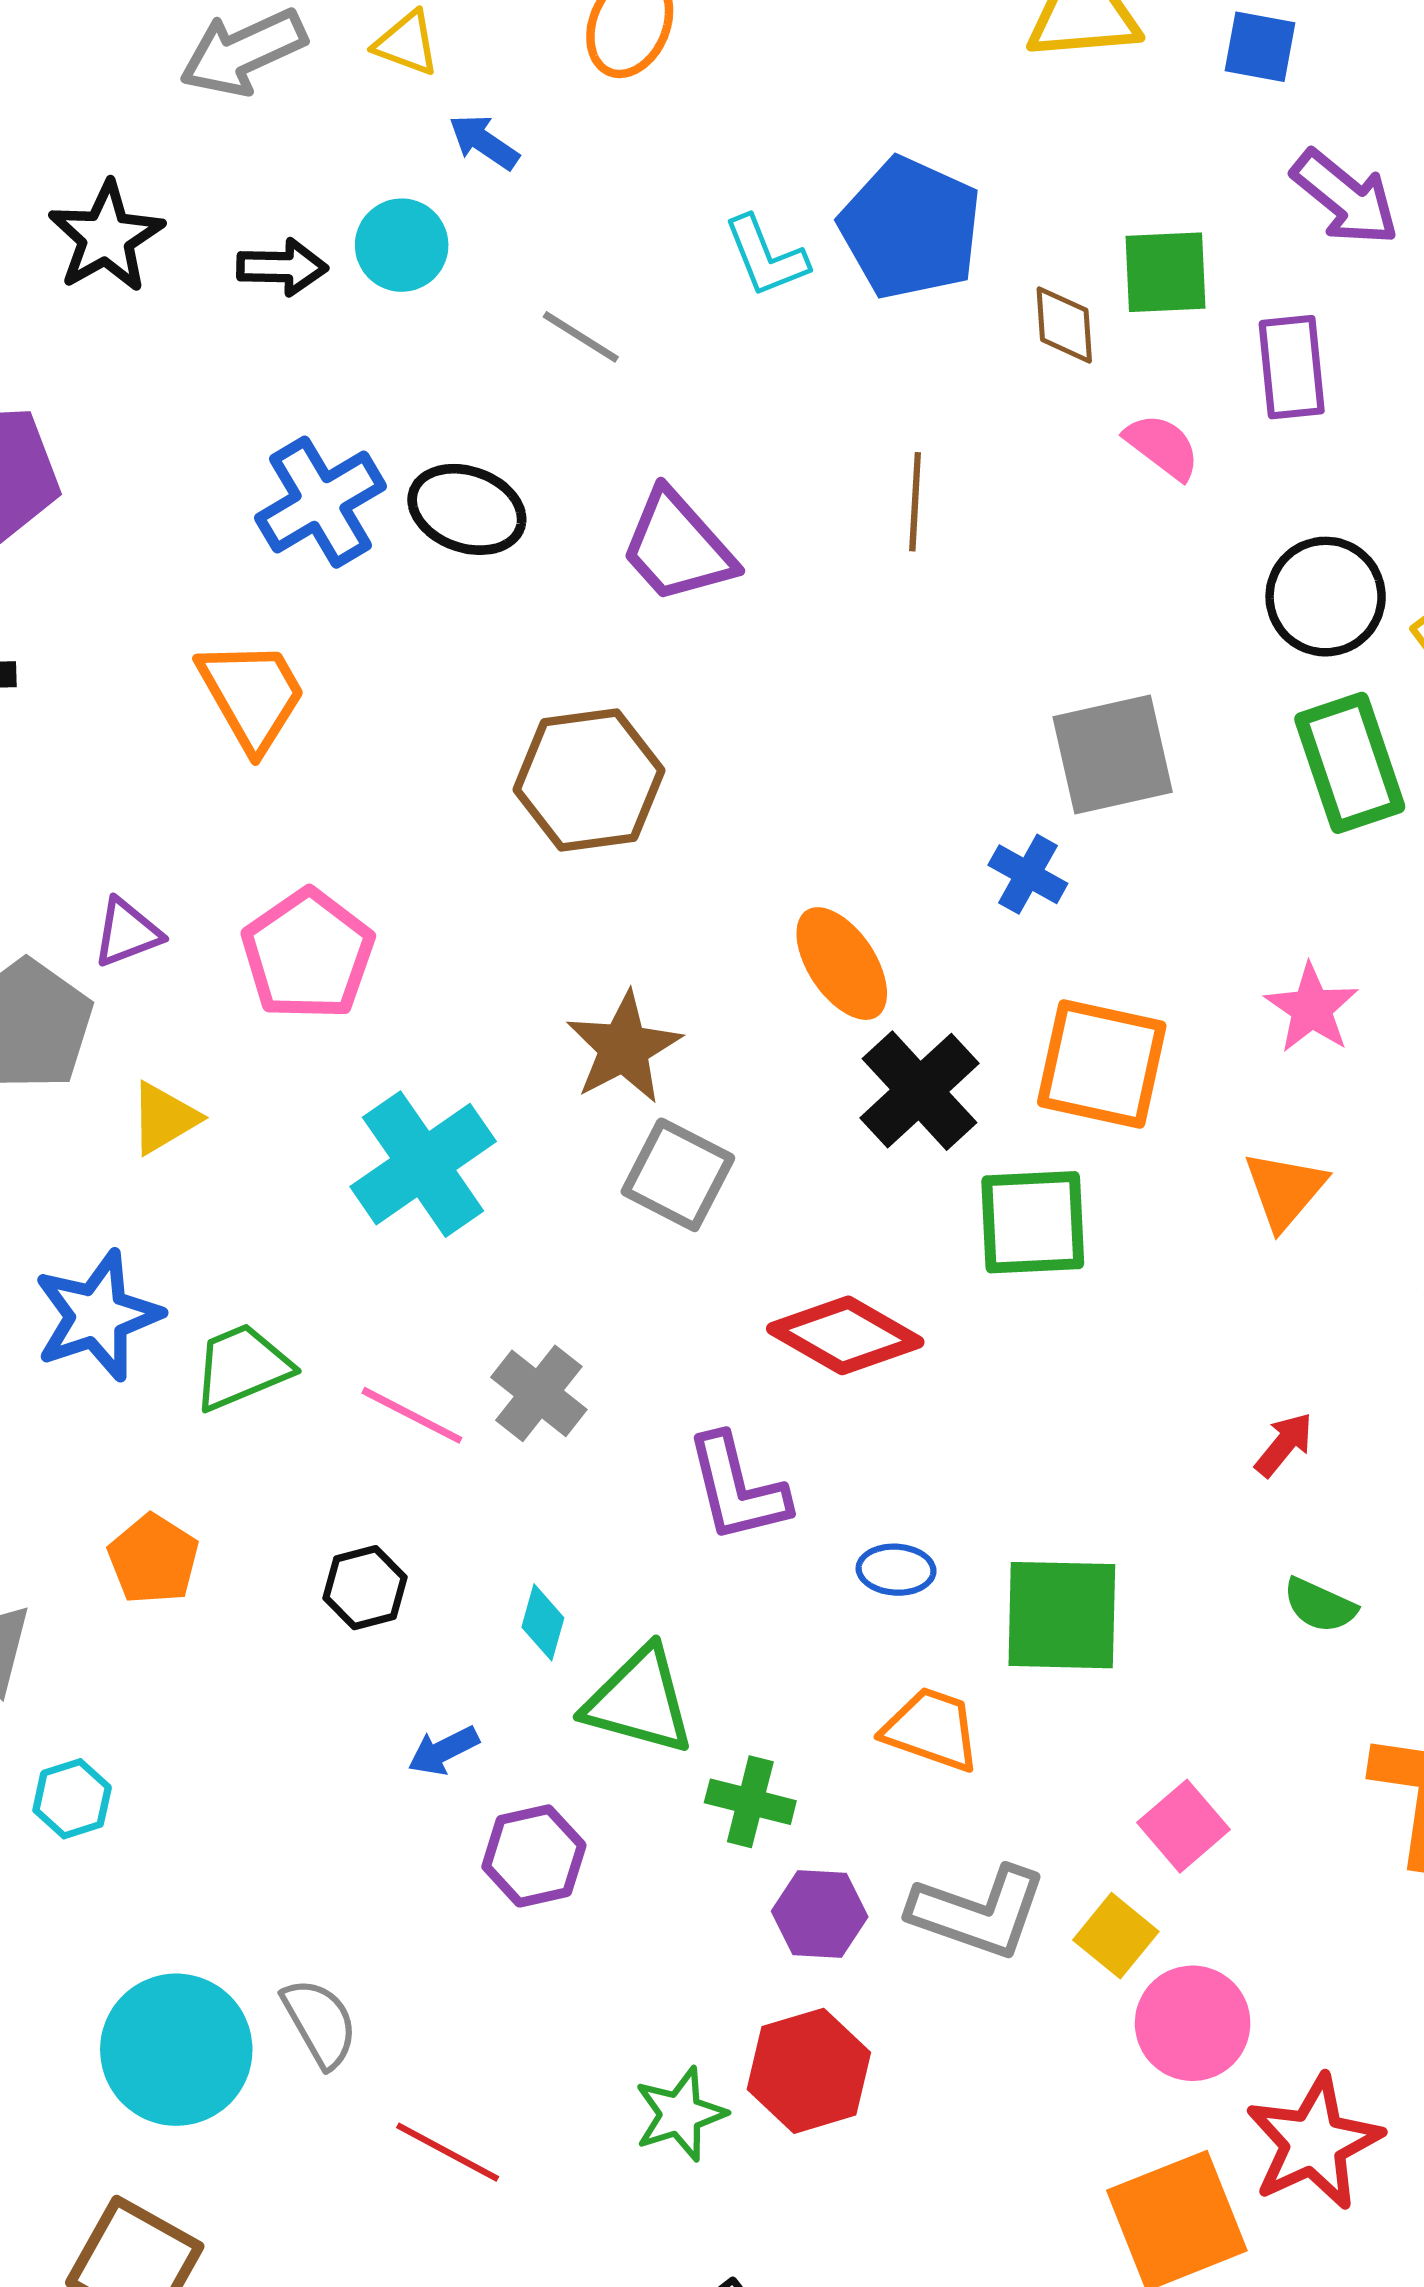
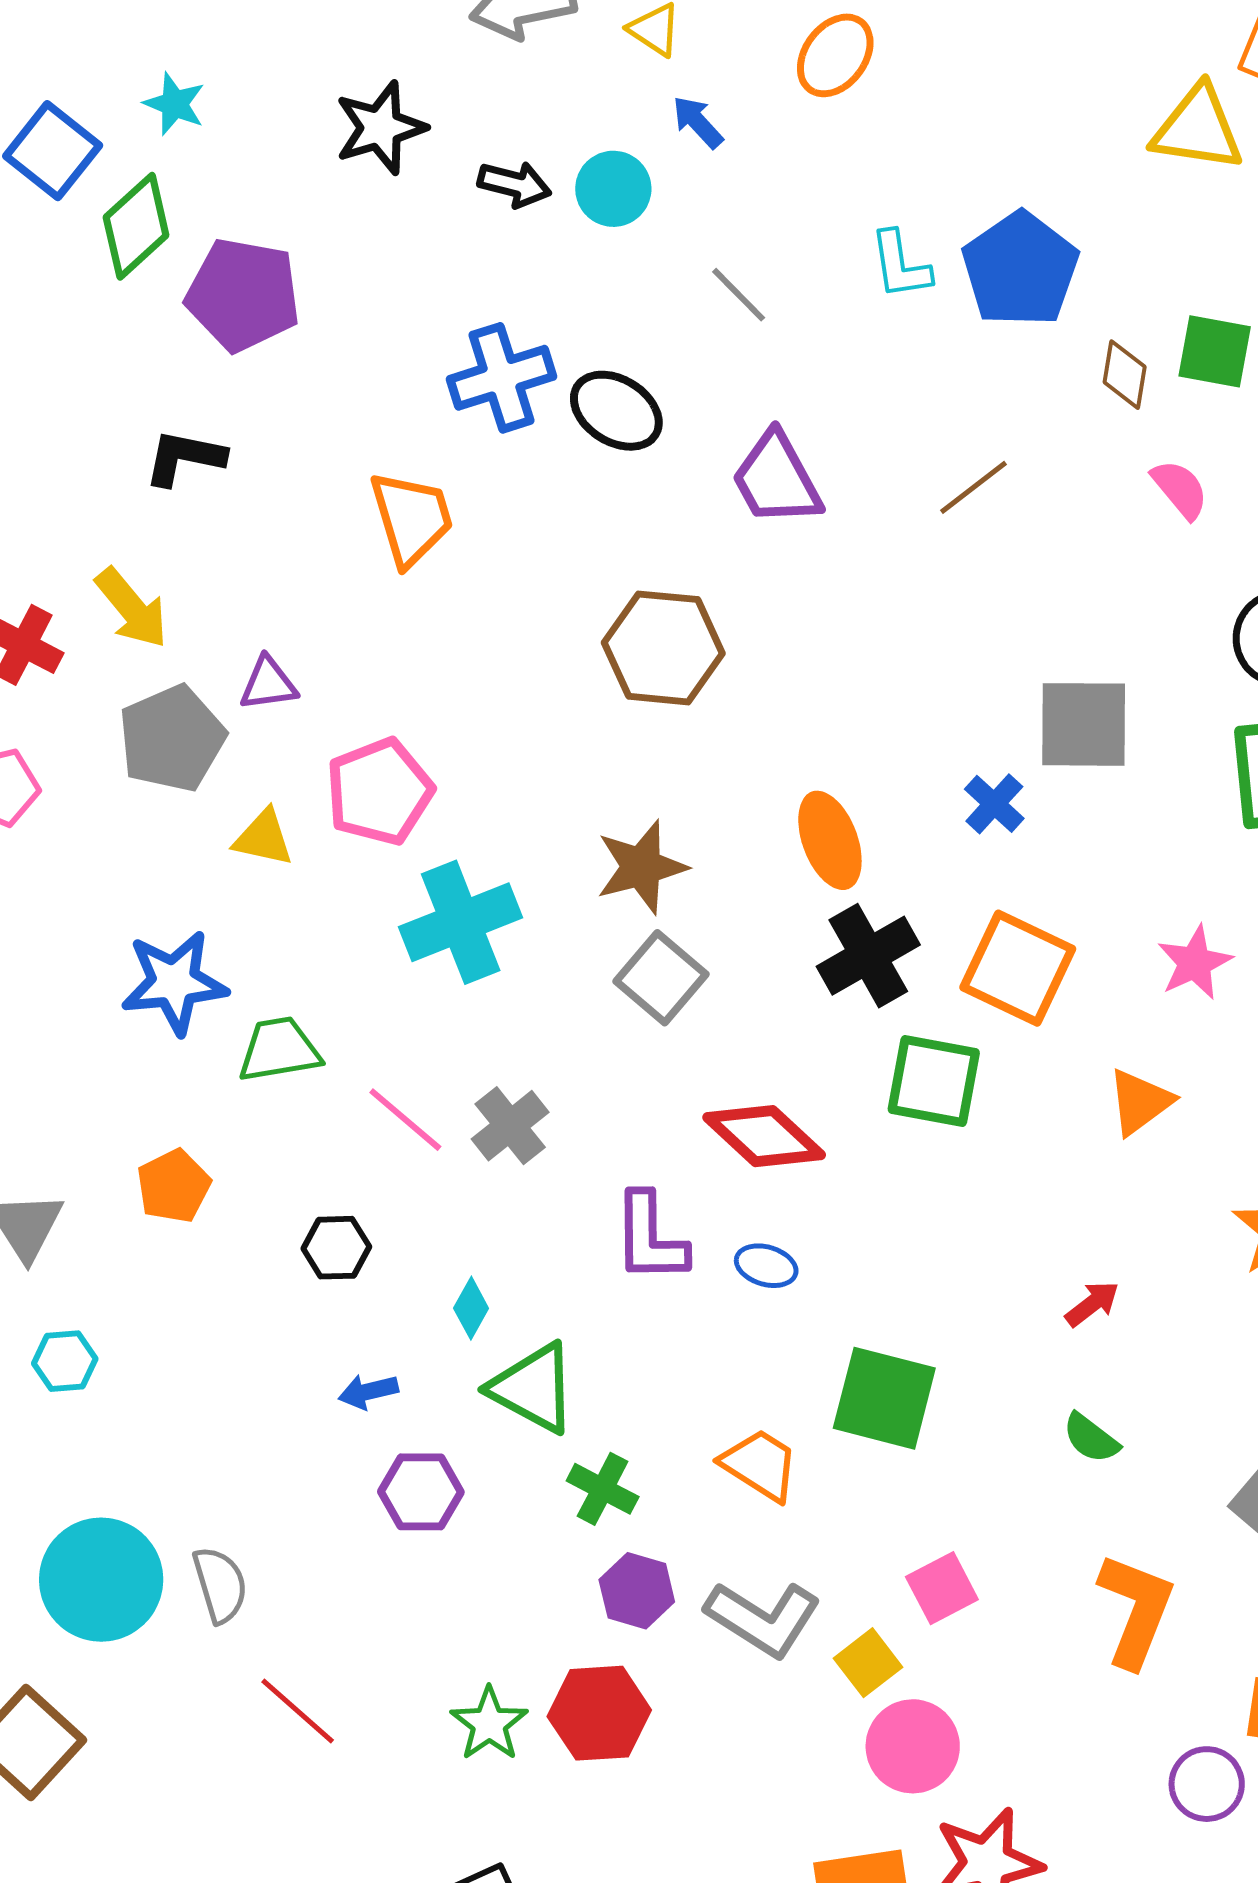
brown line: (915, 502) -> (973, 487), turned 36
pink pentagon: (308, 955) -> (379, 792), moved
yellow triangle: (164, 1118) -> (263, 838), turned 30
blue ellipse: (896, 1570) -> (766, 1266), moved
green star: (680, 2114) -> (489, 1724), turned -30

